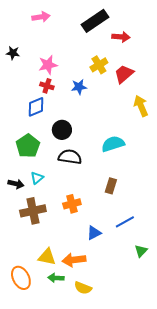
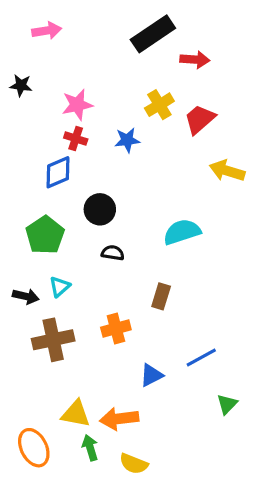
pink arrow: (41, 17) -> (47, 31), moved
yellow arrow: (141, 106) -> (227, 171), turned -50
black semicircle: (70, 157) -> (113, 253), size x0.6
brown rectangle: (111, 186) -> (161, 296), moved
green arrow: (56, 278) -> (90, 448), turned 70

